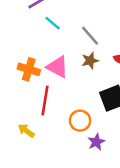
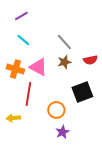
cyan line: (53, 23) -> (23, 40), moved
yellow arrow: (26, 131) -> (13, 118), turned -40
purple star: (96, 142) -> (62, 132), moved

